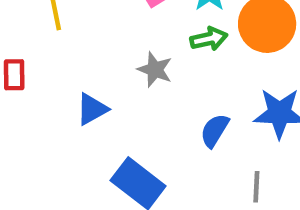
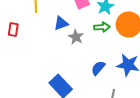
blue triangle: (92, 109) -> (61, 23), moved

